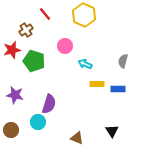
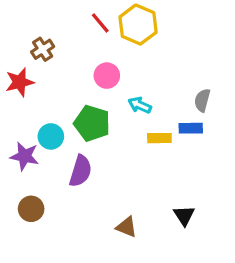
red line: (45, 14) -> (100, 23), moved
green pentagon: (34, 61) -> (92, 123), moved
blue rectangle: (118, 89) -> (191, 128), moved
cyan circle: (38, 122) -> (51, 136), moved
brown circle: (11, 130) -> (31, 209), moved

